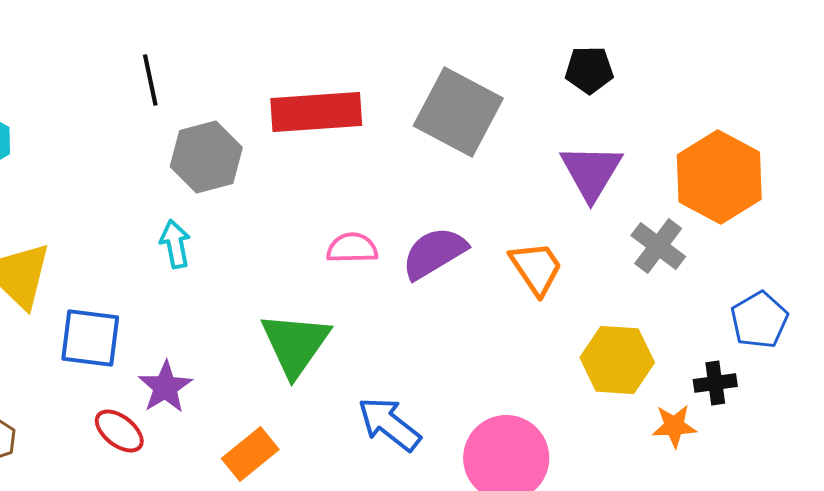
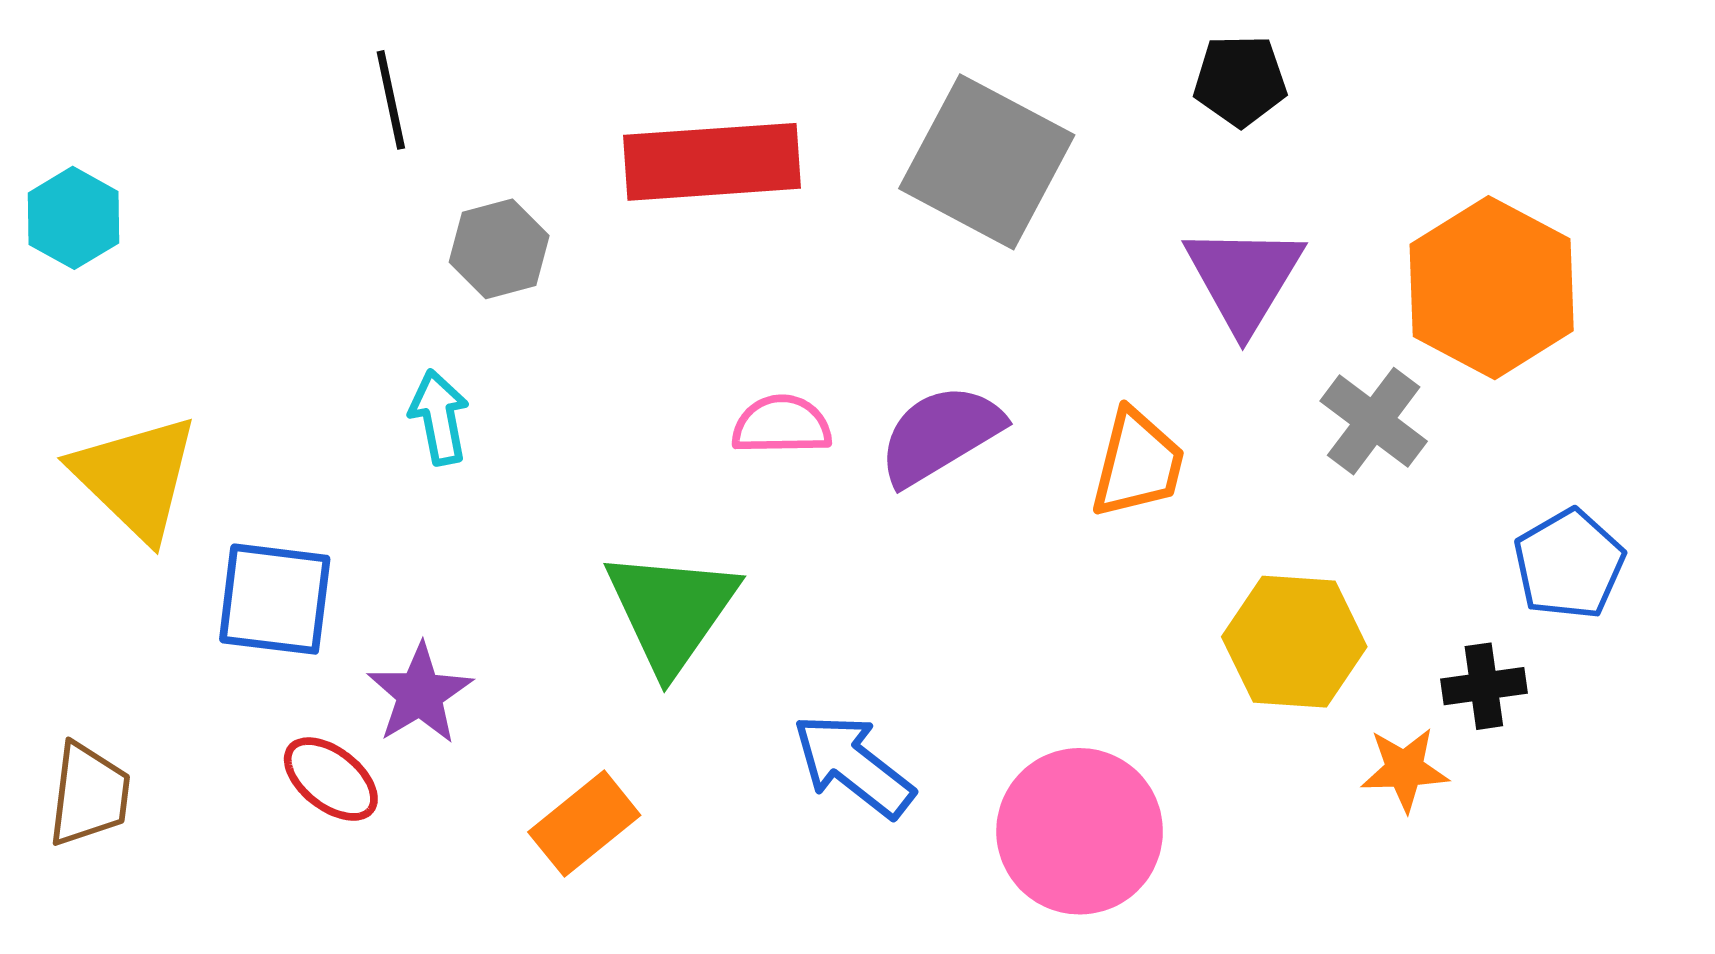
gray hexagon: (206, 157) -> (499, 249), size x0.7
orange trapezoid: (536, 268) -> (1138, 464), turned 48

